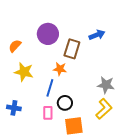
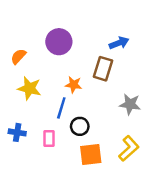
brown rectangle: (72, 49) -> (103, 69), moved
yellow L-shape: (104, 109) -> (129, 148), moved
pink rectangle: (48, 113) -> (49, 139), moved

